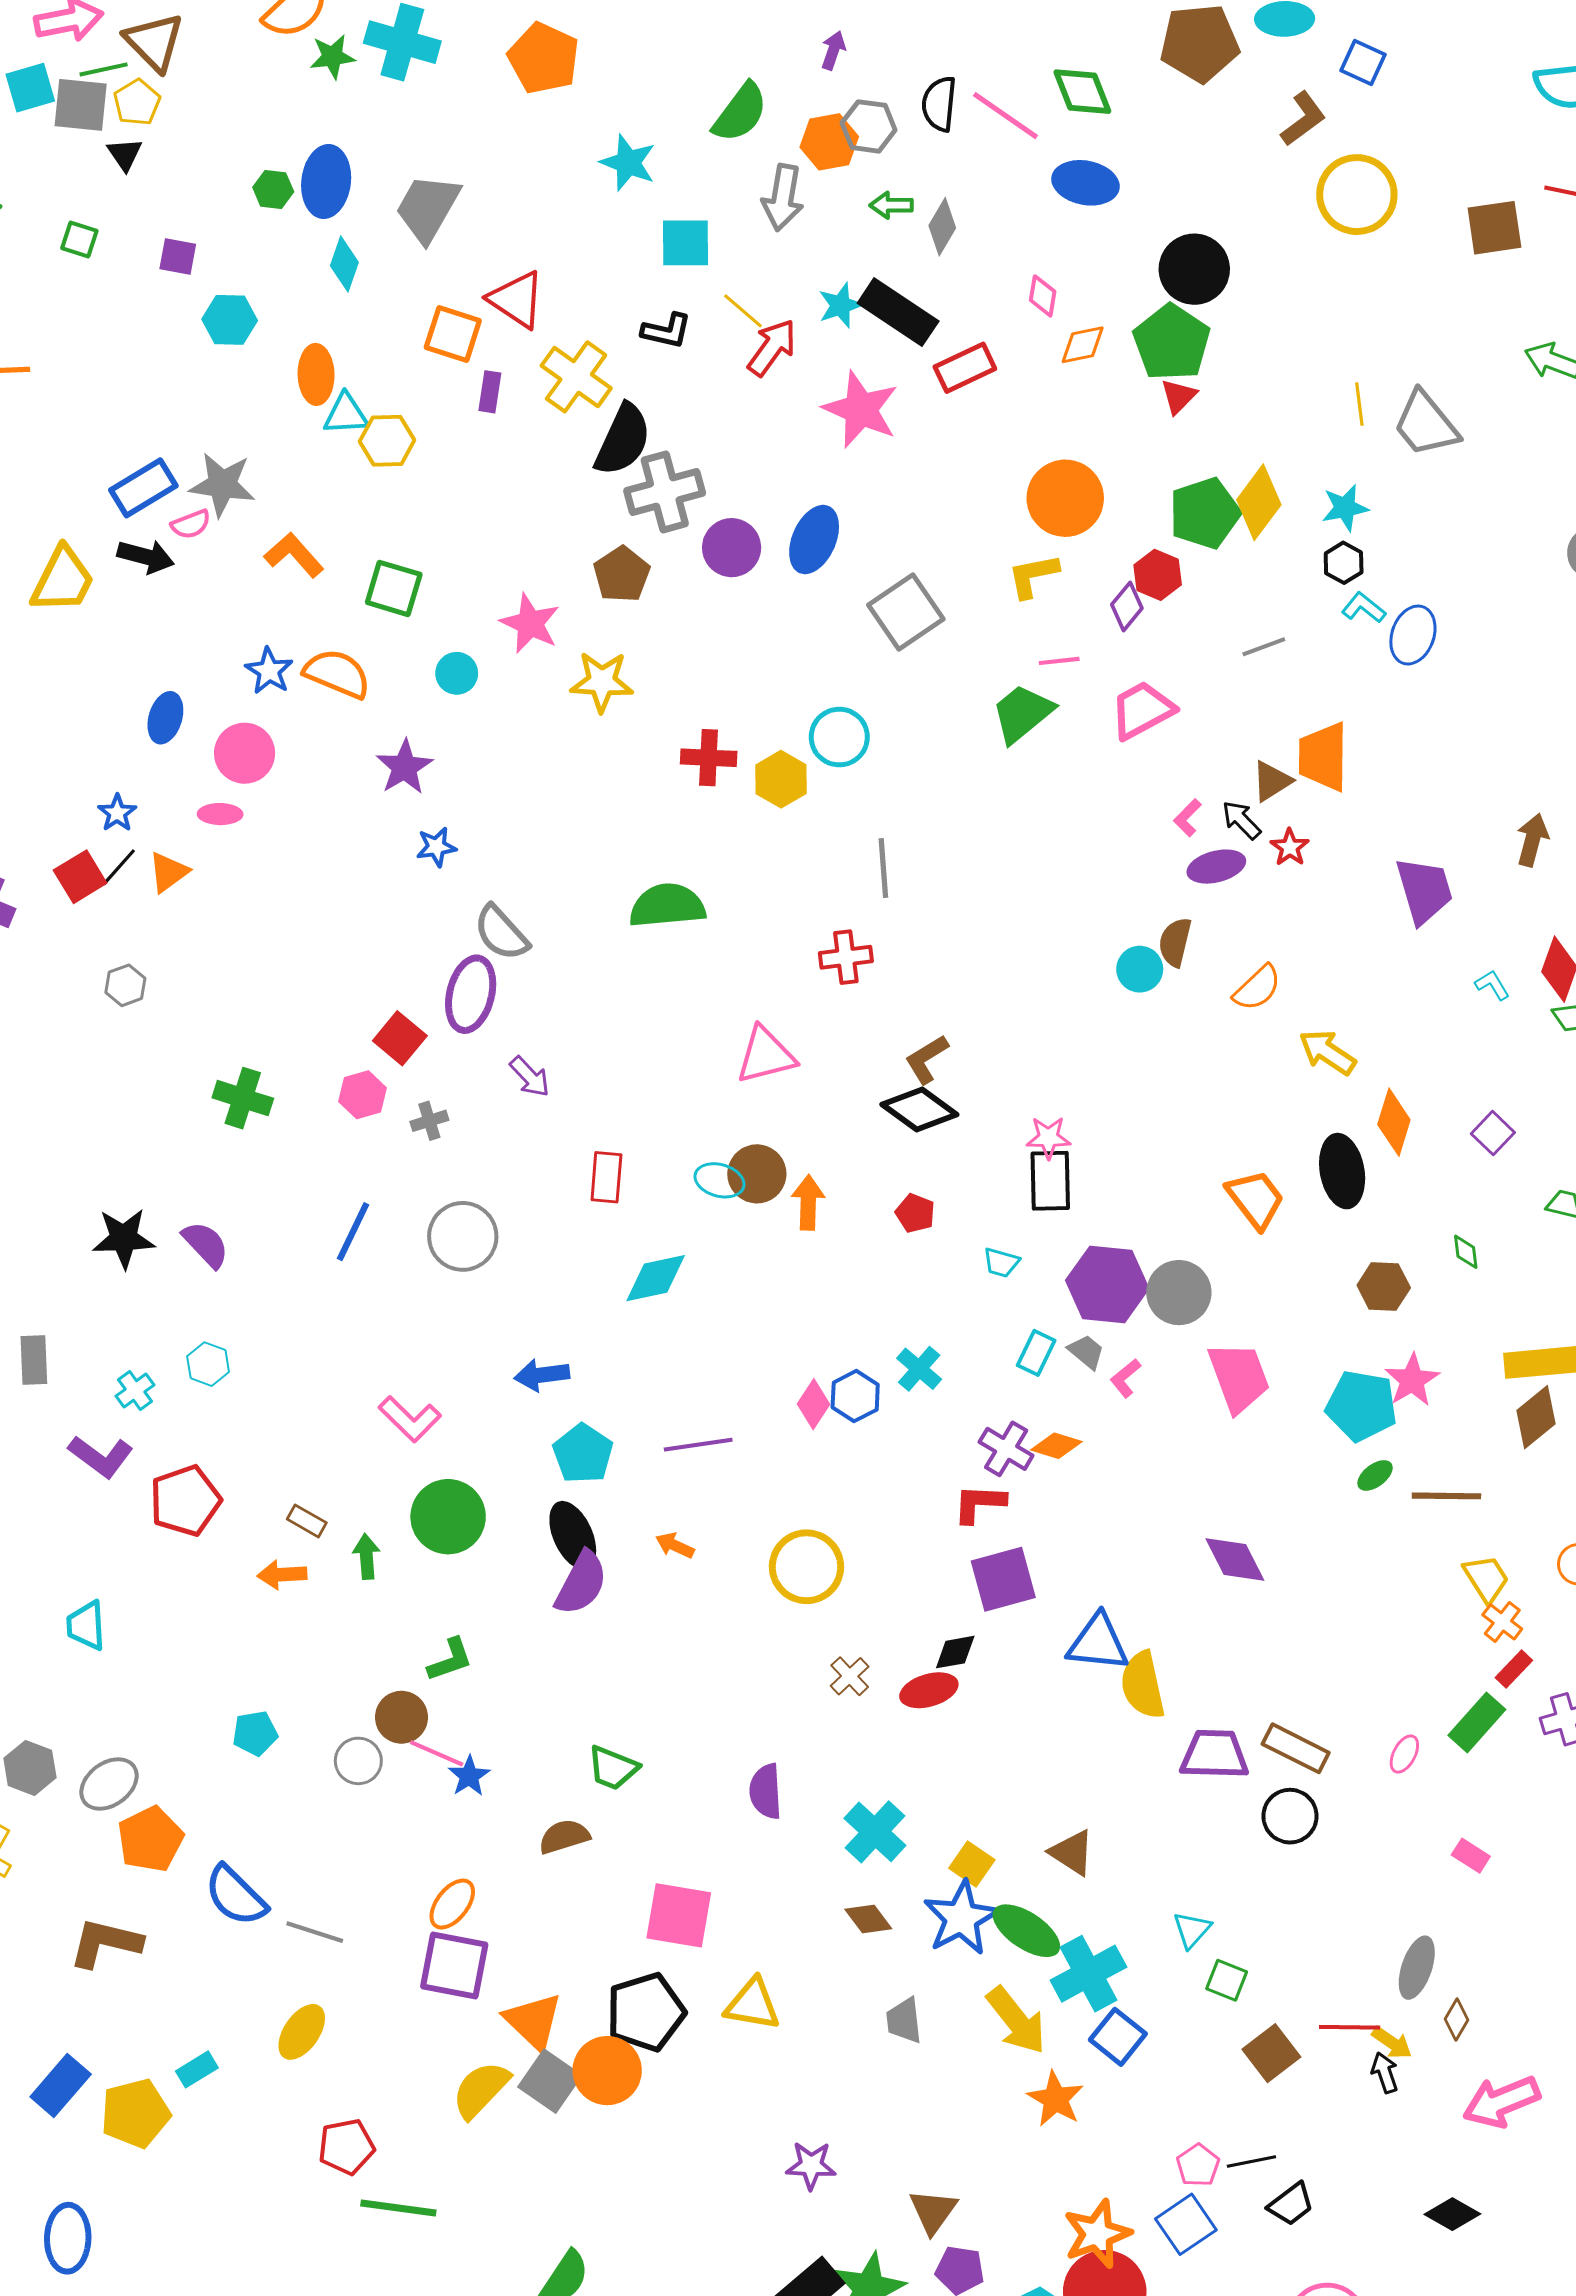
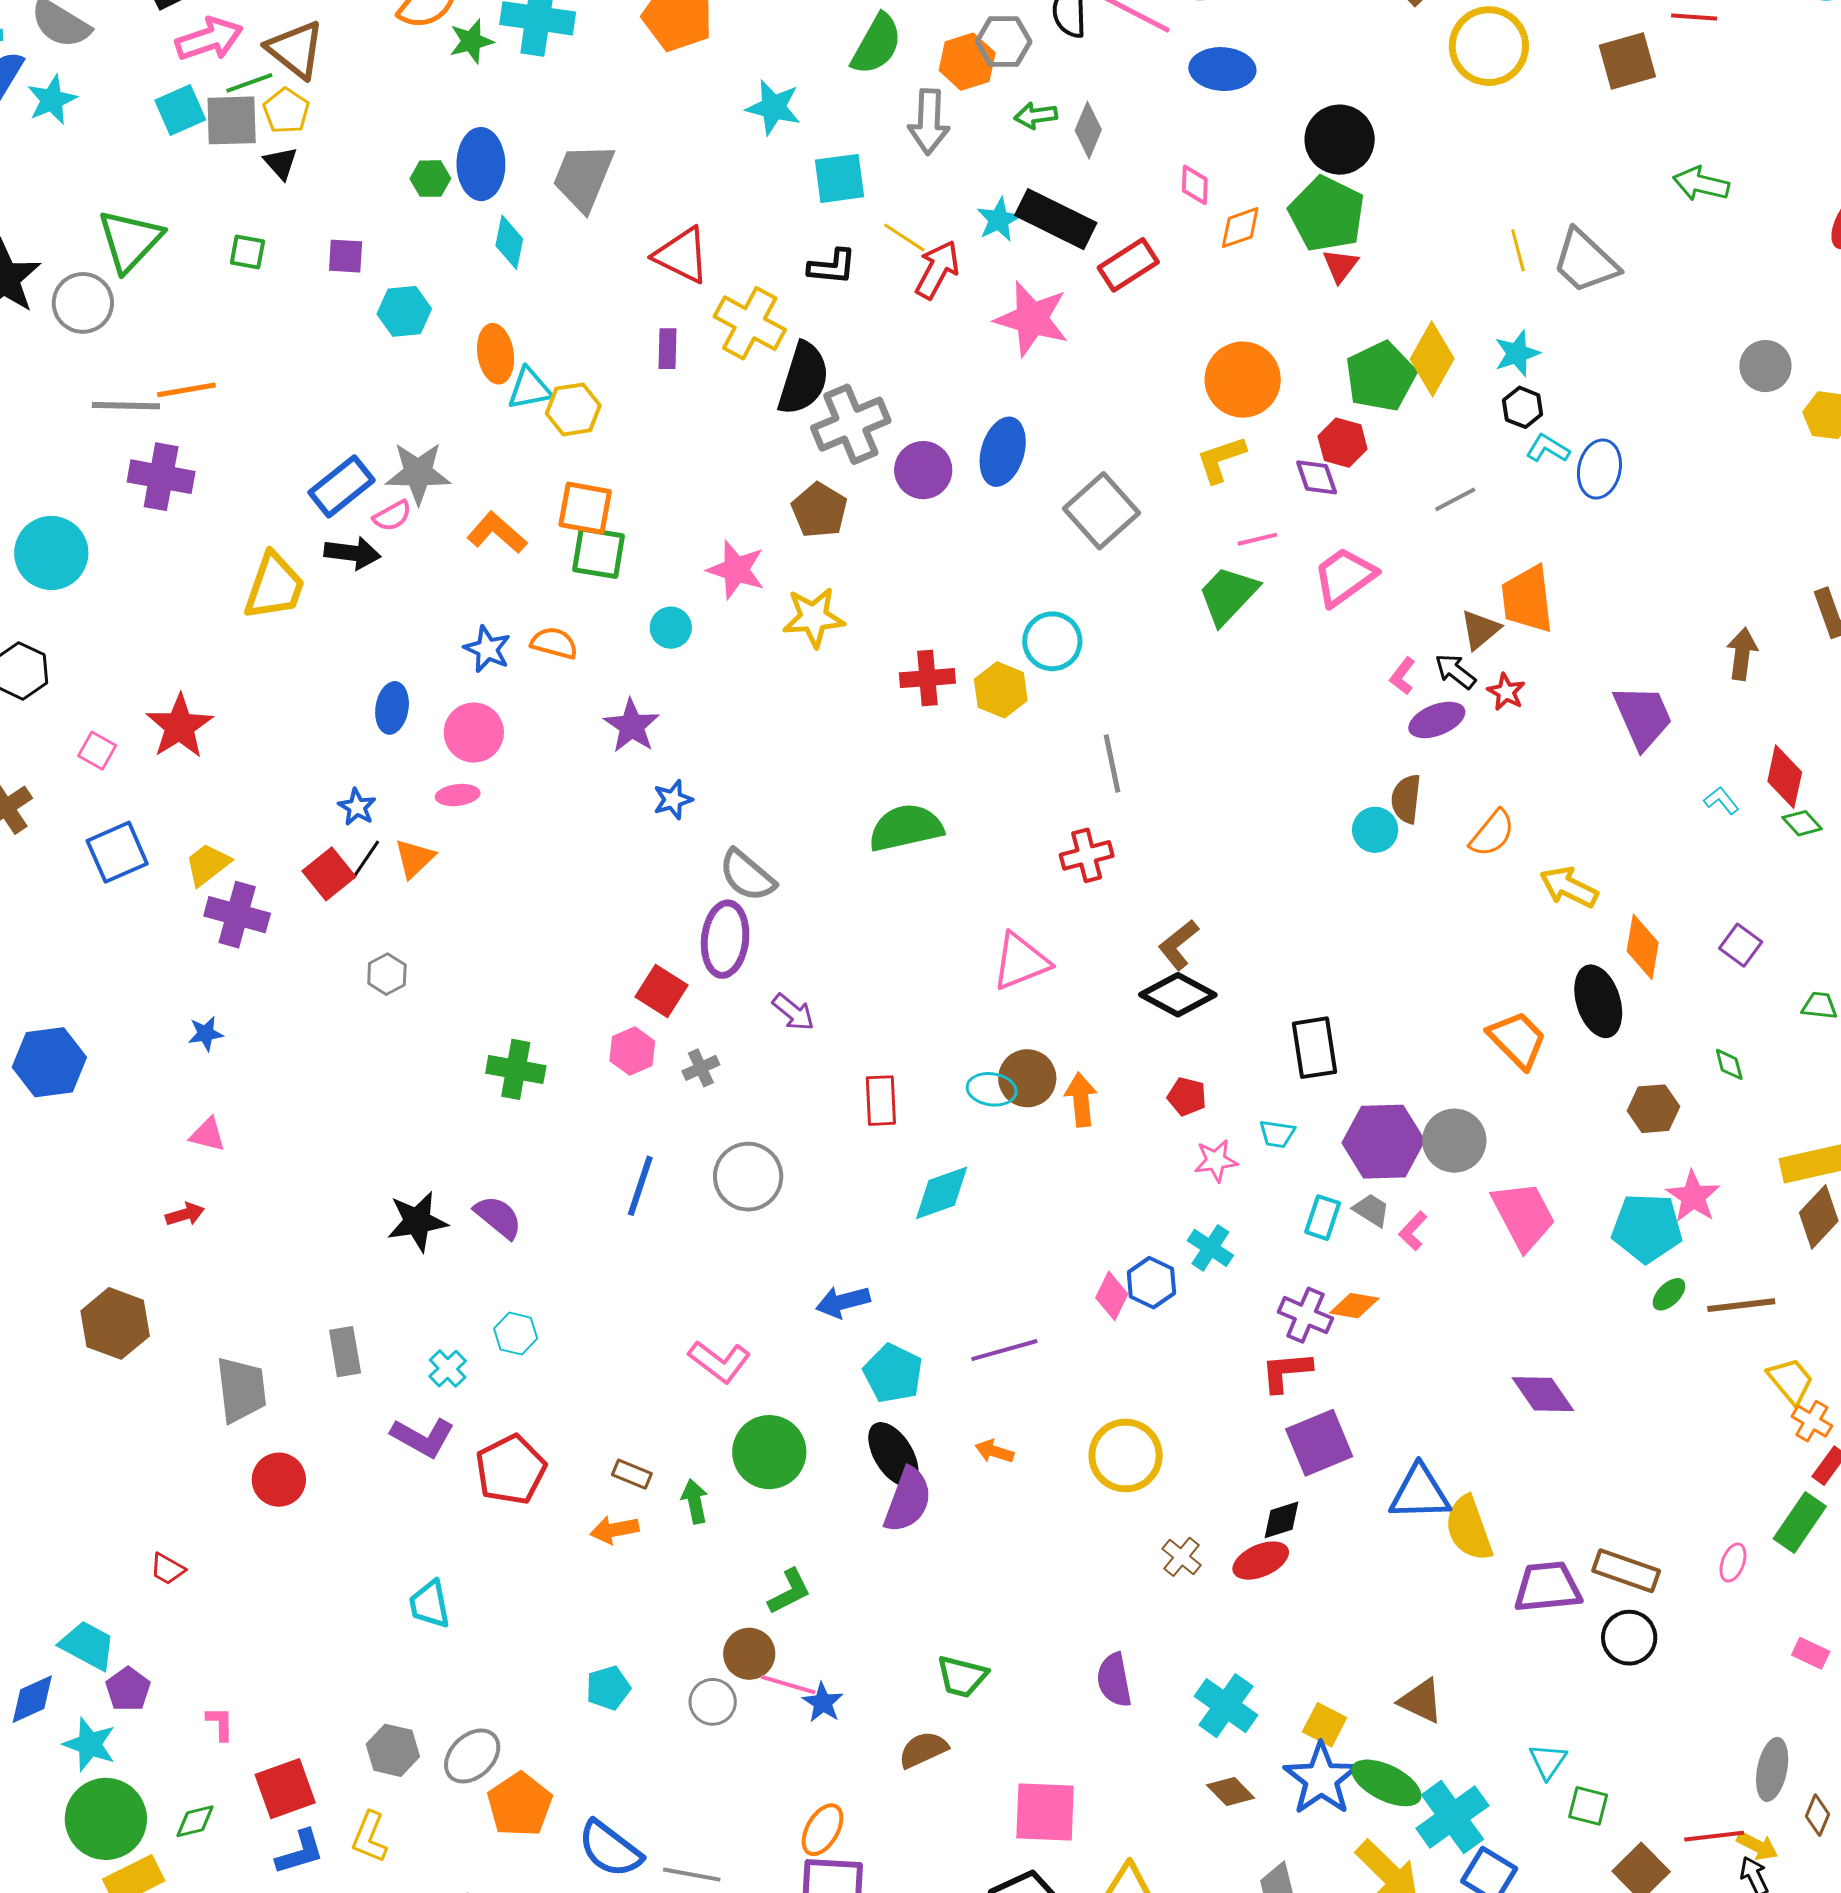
orange square: (453, 334) -> (585, 508), moved
purple diamond: (1127, 606) -> (1317, 477), turned -51
orange semicircle: (337, 674) -> (554, 643), size x0.7
pink star: (1048, 1138) -> (1216, 1161), moved

